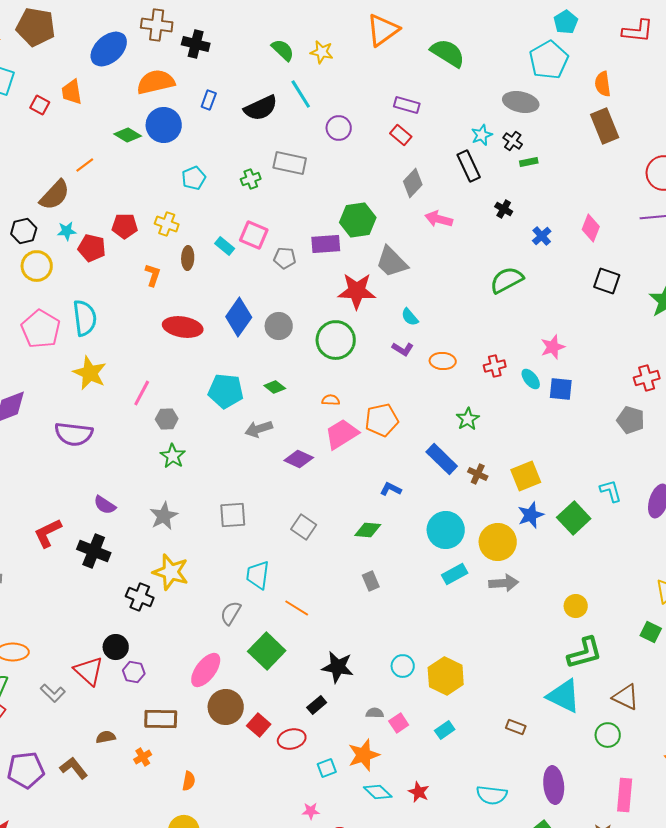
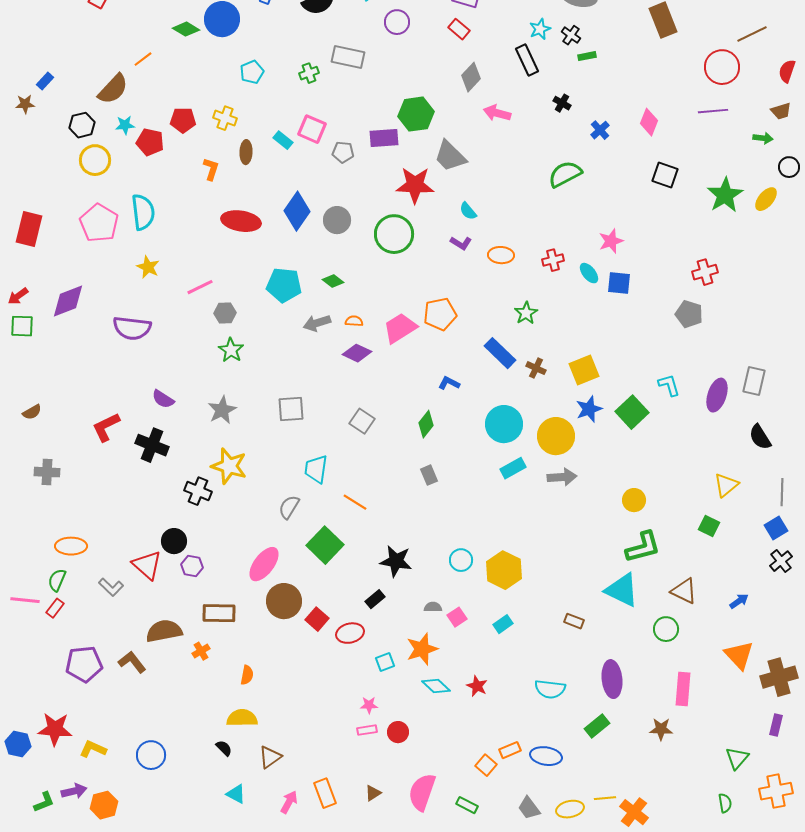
yellow star: (90, 373) -> (148, 267), size x0.7
pink line: (142, 393) -> (200, 287), turned 36
orange semicircle: (331, 400) -> (354, 321), moved
green diamond: (368, 530) -> (426, 424), turned -56
brown semicircle: (106, 737) -> (164, 631), size x1.8

